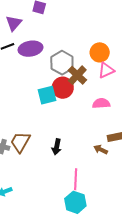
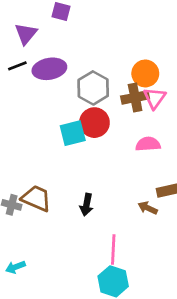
pink triangle: (106, 70) -> (155, 98), turned -30
brown cross: (77, 75) -> (135, 97), moved, turned 36
brown trapezoid: (20, 142) -> (36, 198), turned 85

